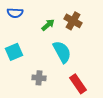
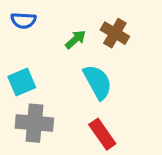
gray cross: (39, 78) -> (34, 123), moved, size x1.6
red rectangle: (78, 84) -> (102, 134), moved

